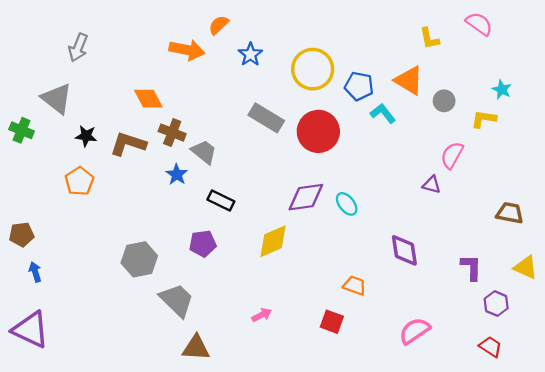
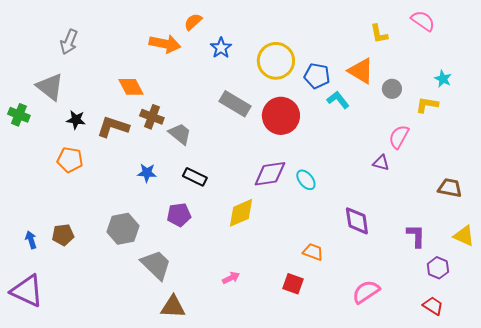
blue star: (177, 174) -> (147, 173), moved, turned -30
orange pentagon: (79, 181) -> (70, 160), turned -30
brown pentagon: (22, 234) -> (63, 235), moved

